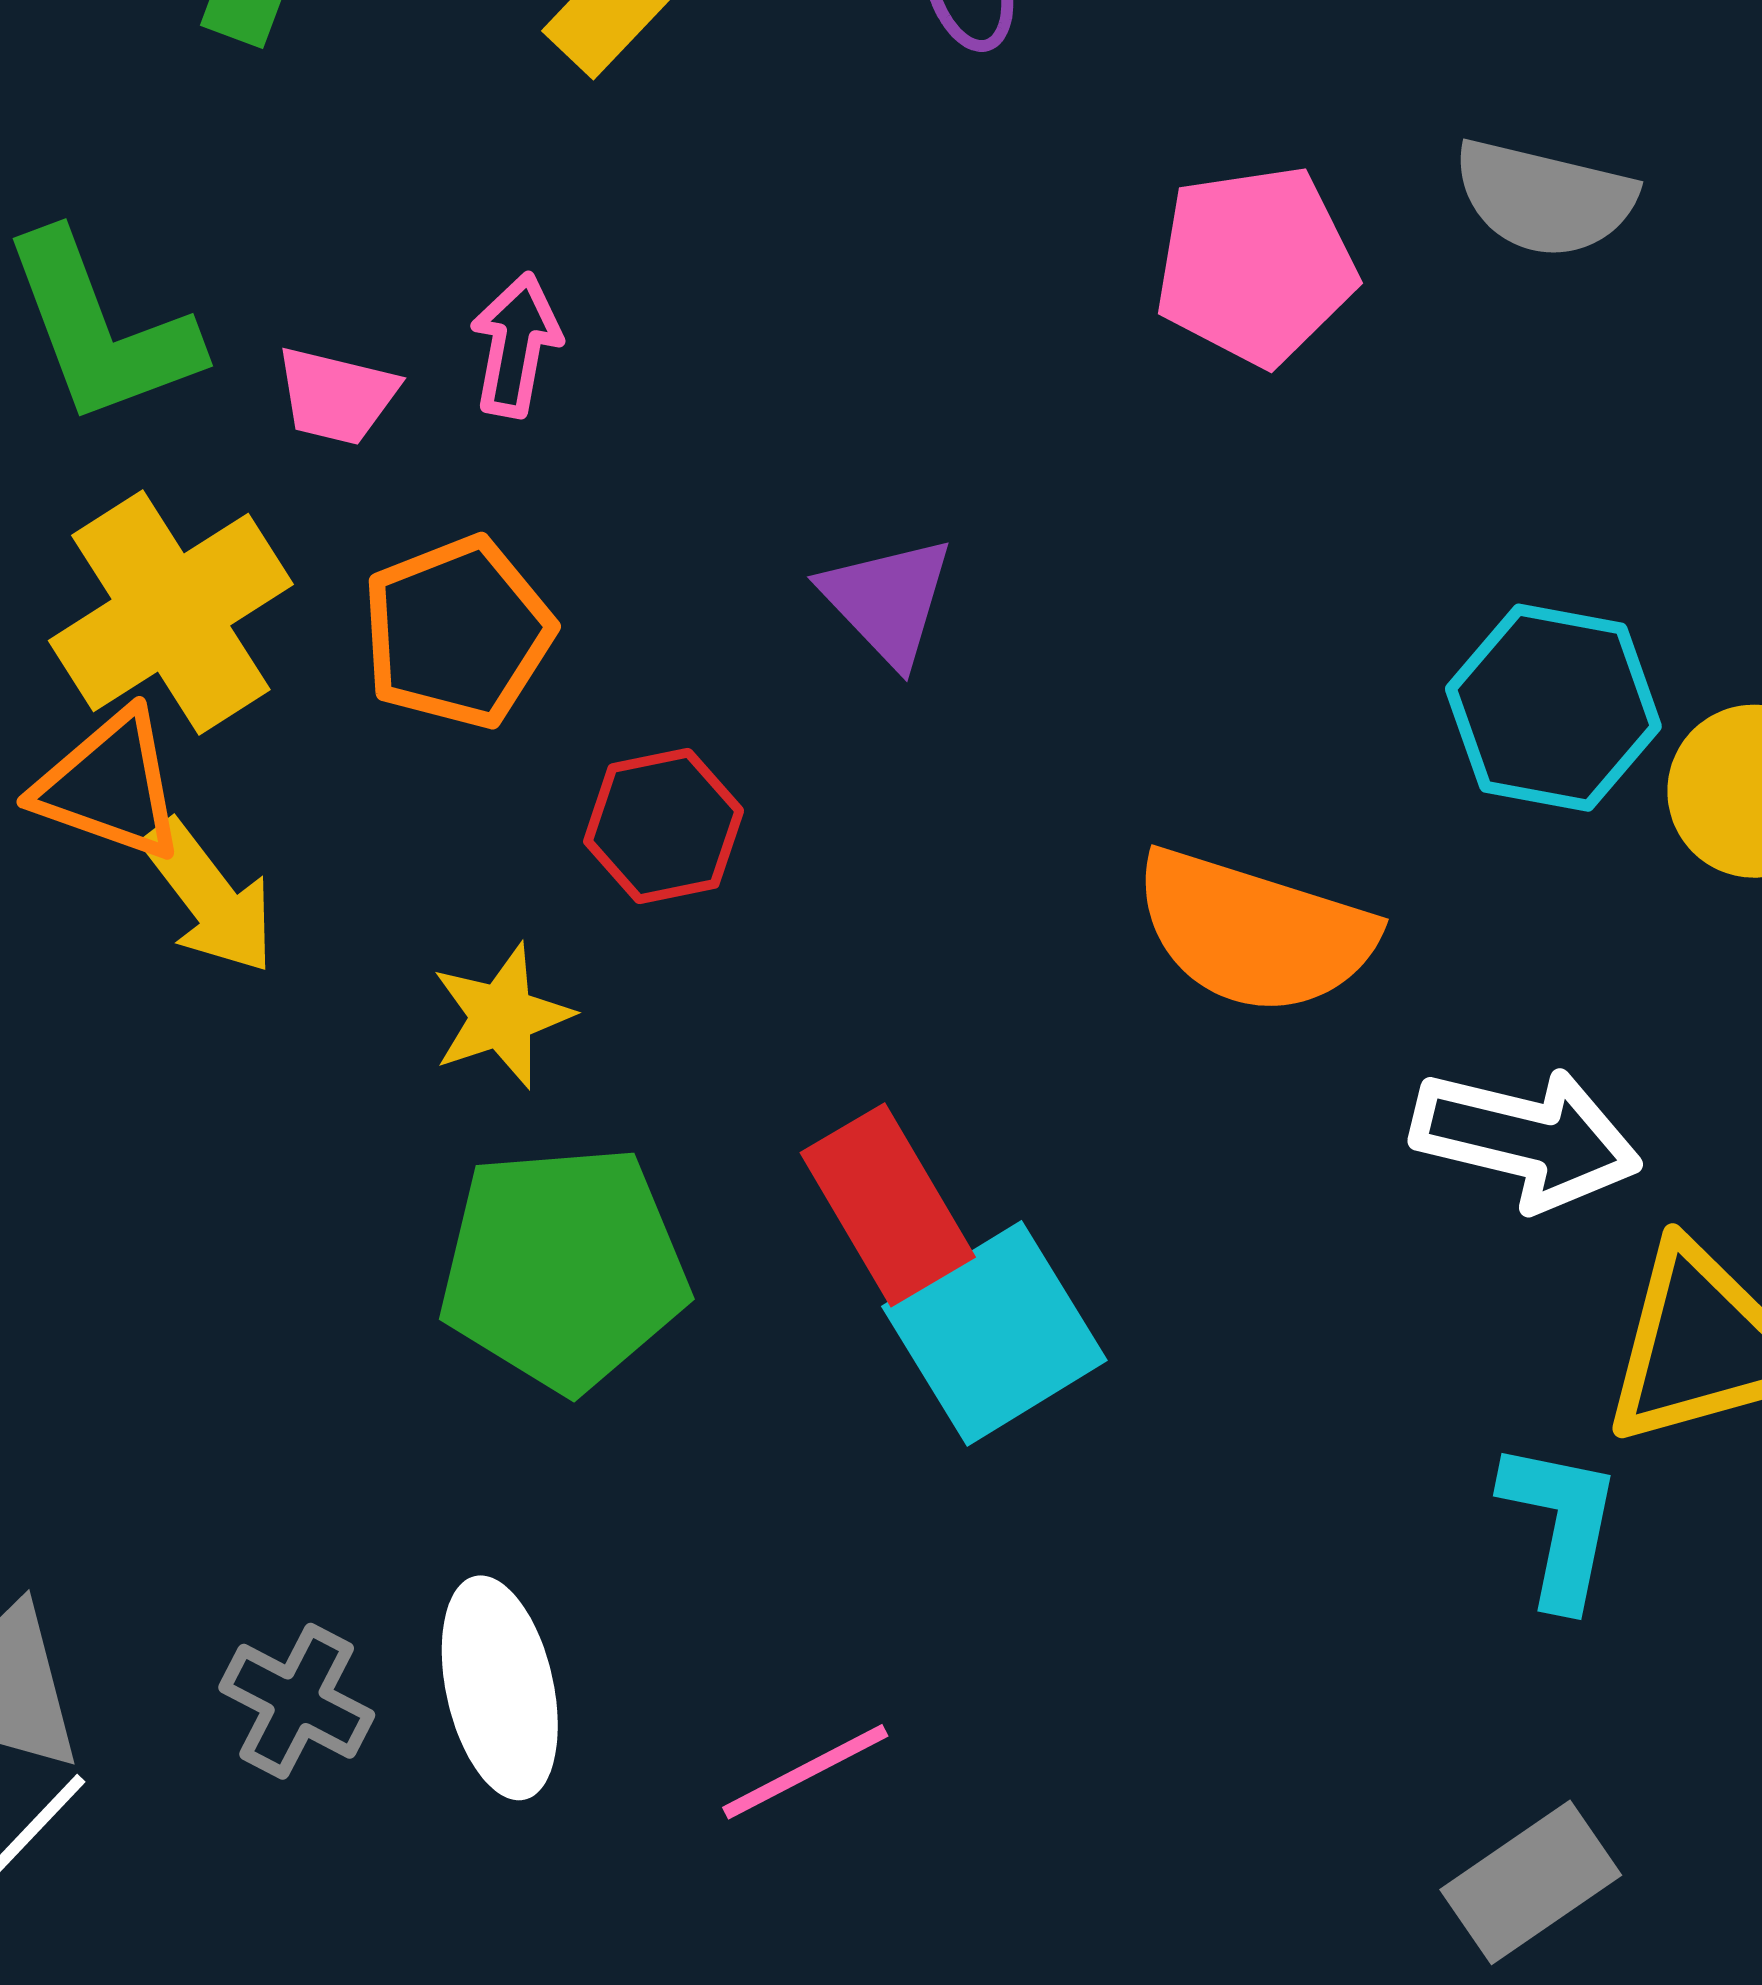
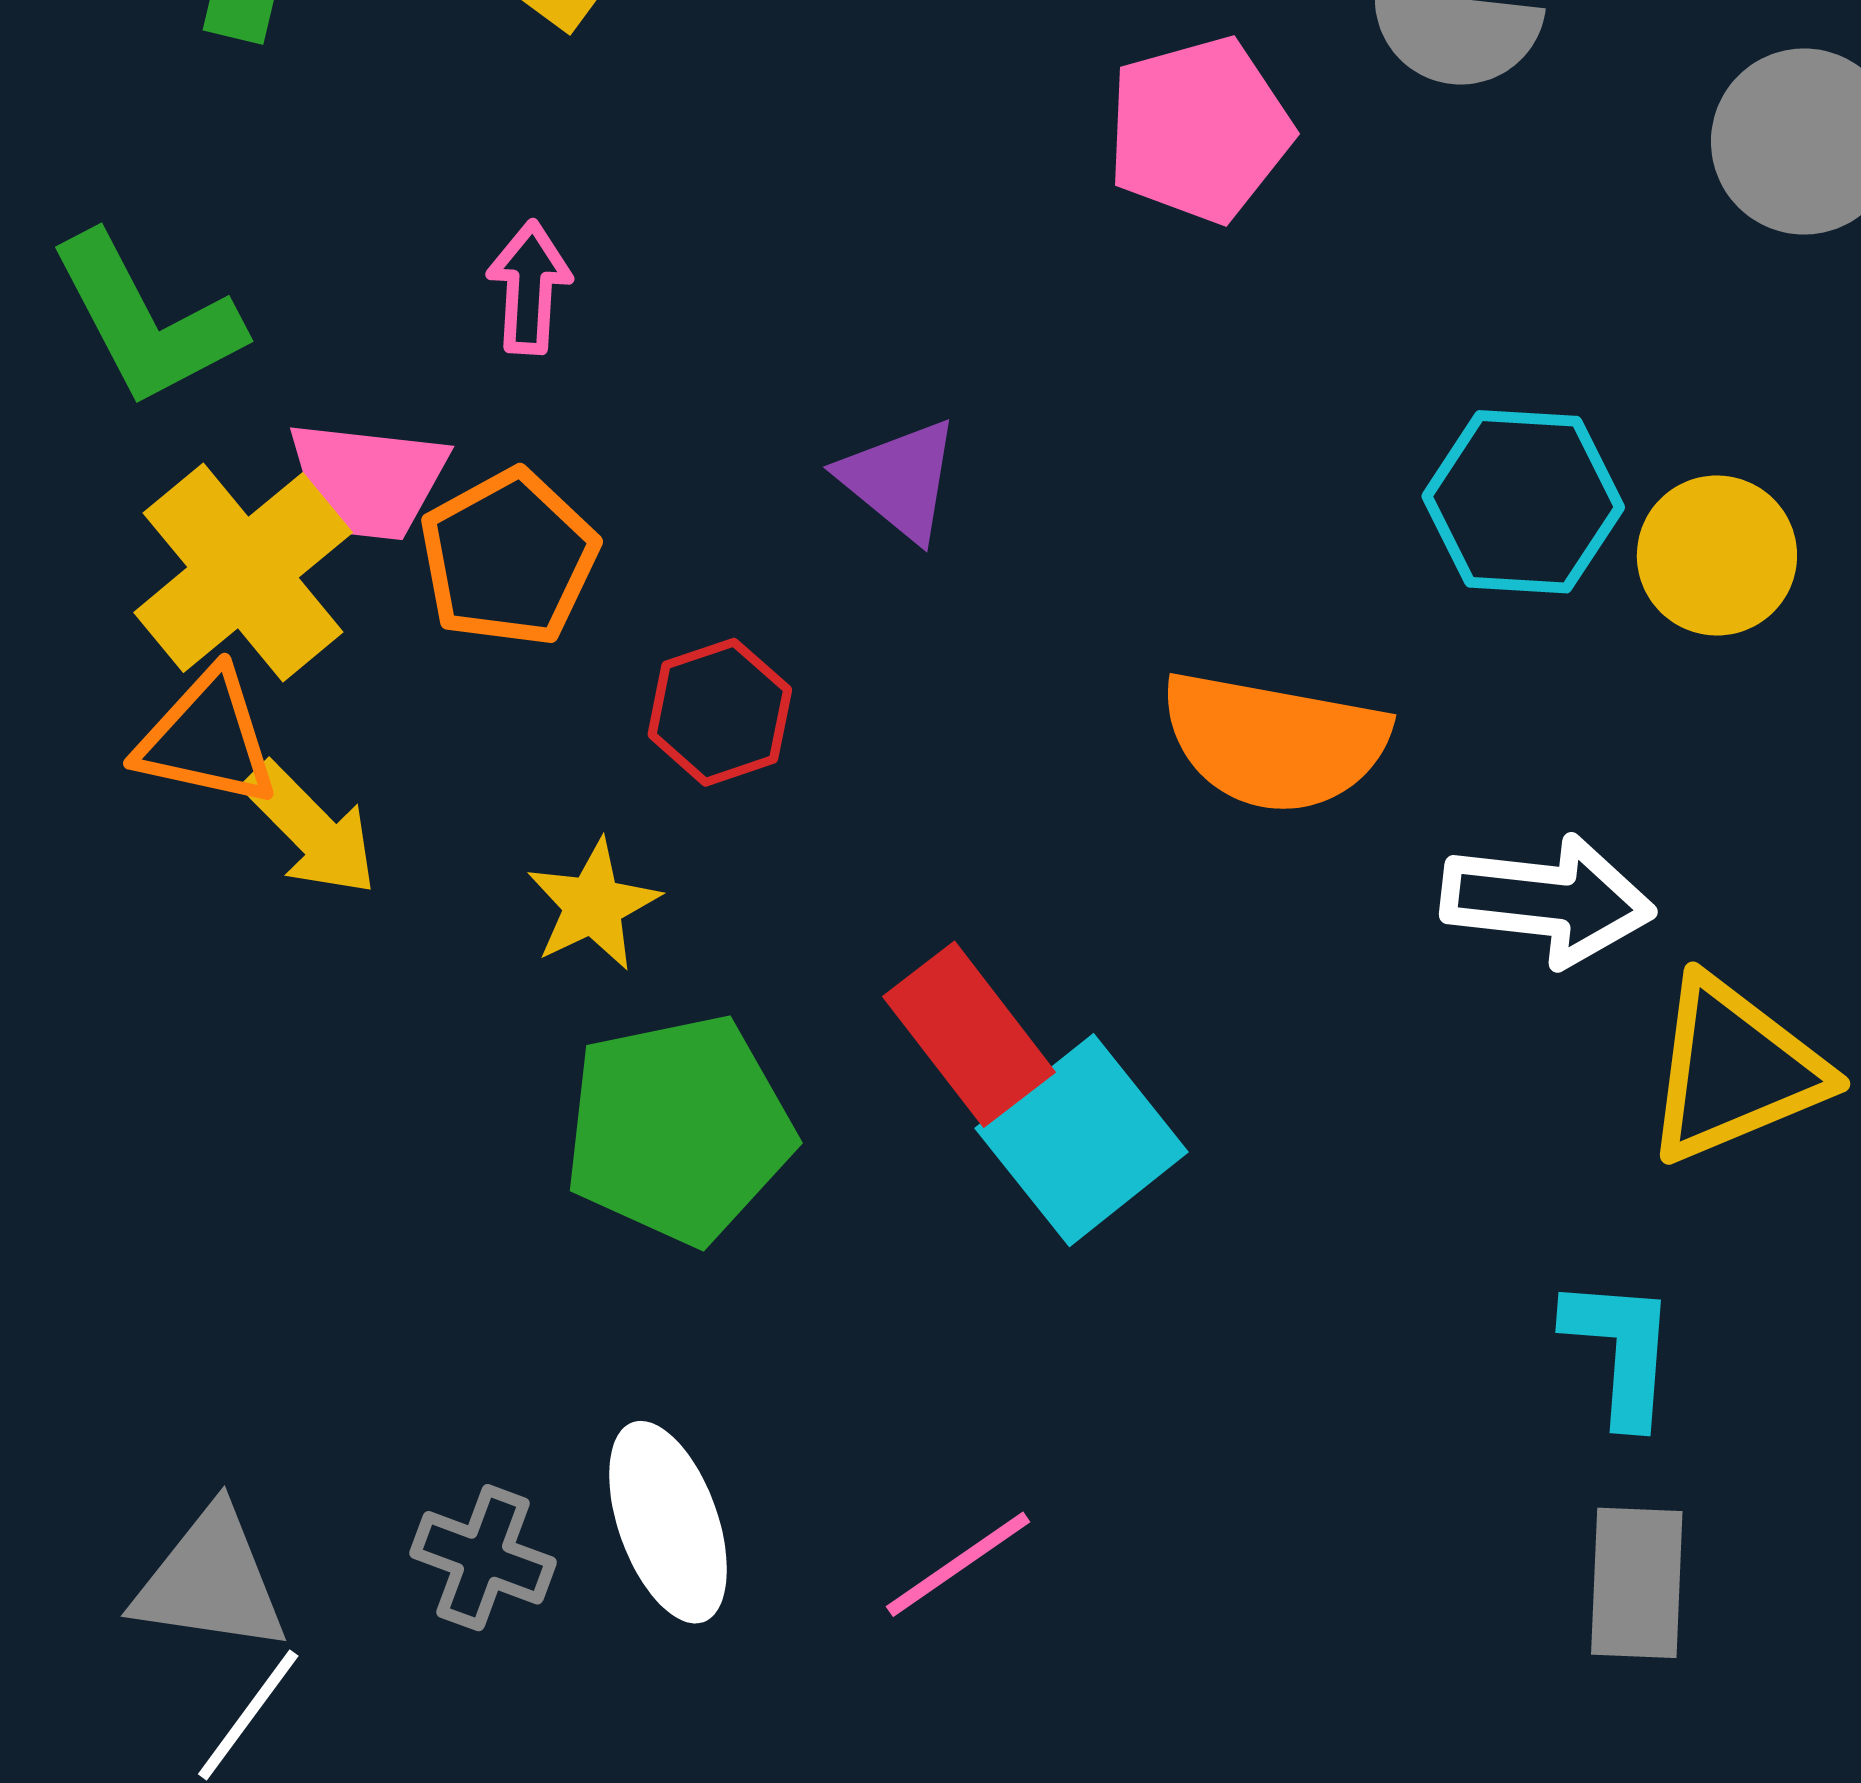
pink trapezoid: (337, 396) -> (367, 480), moved, size x1.4
cyan L-shape: (1560, 1524) -> (1620, 1350), moved
gray rectangle: (1531, 1882) -> (1637, 1583), turned -46

